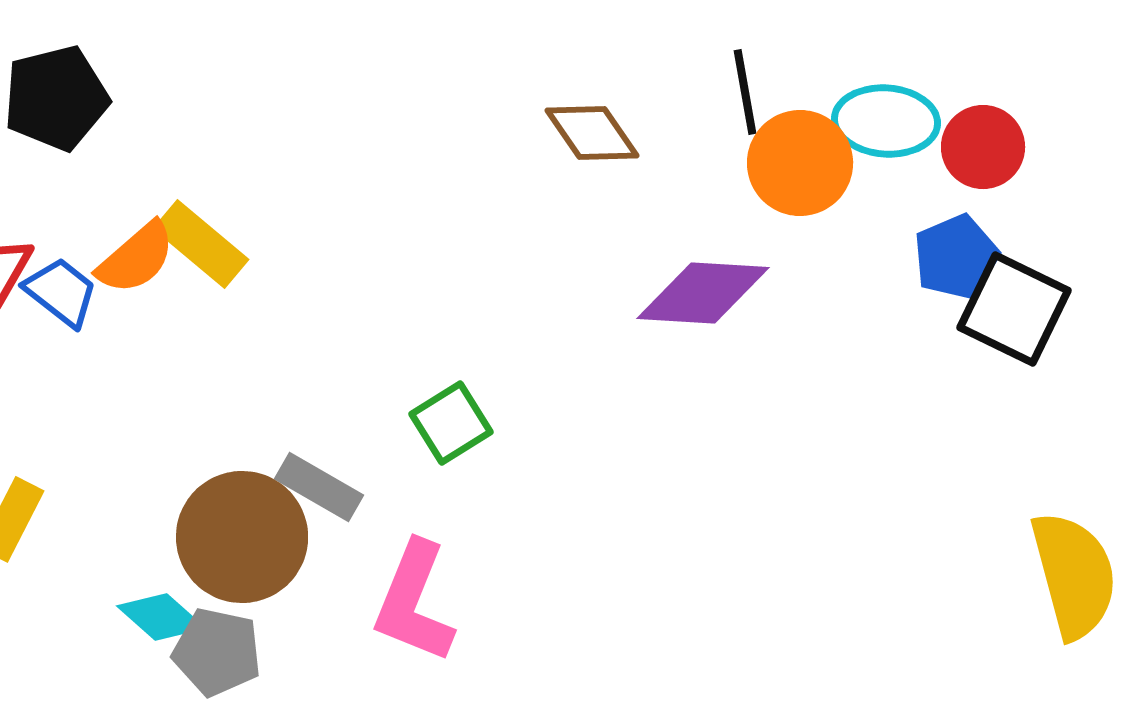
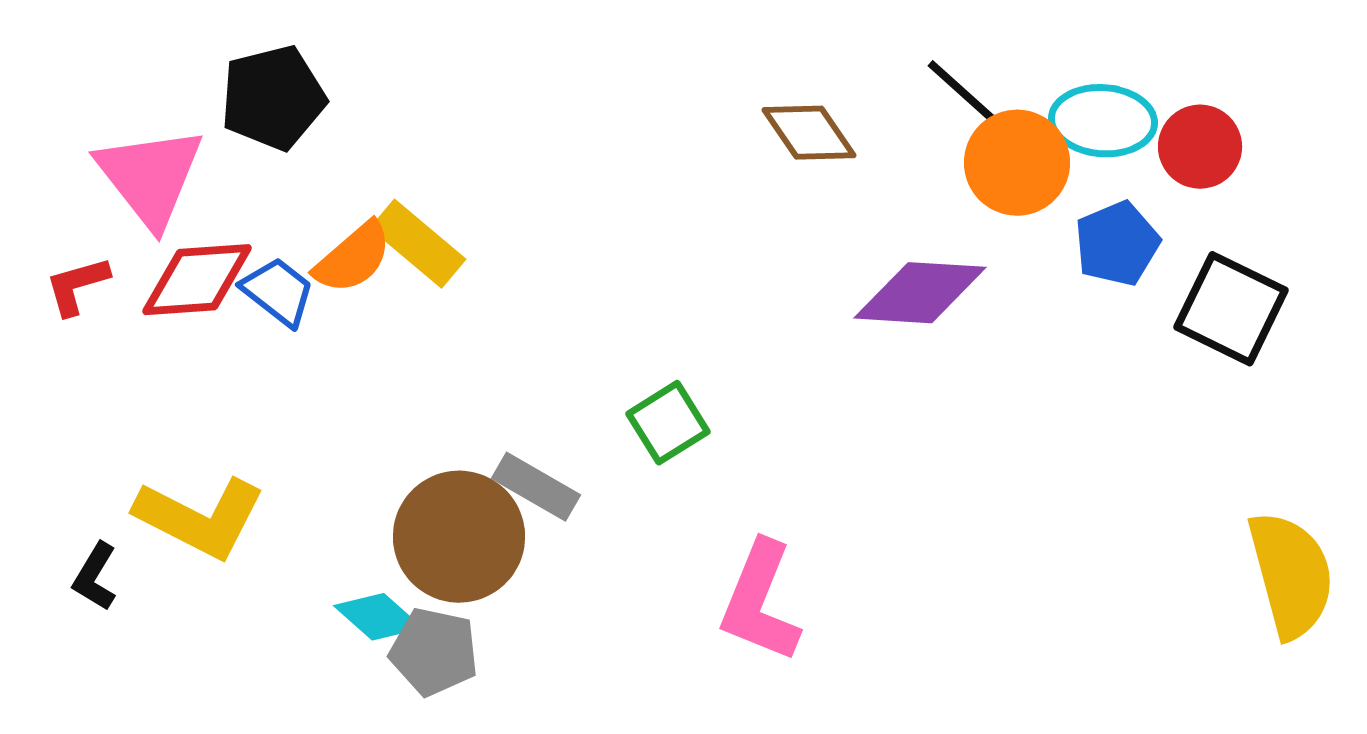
black line: (745, 92) -> (962, 92), turned -38
blue pentagon: (956, 257) -> (1117, 244), moved
pink L-shape: (414, 602) -> (760, 602), moved

